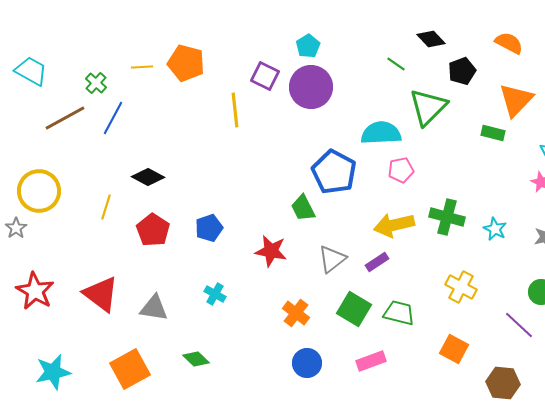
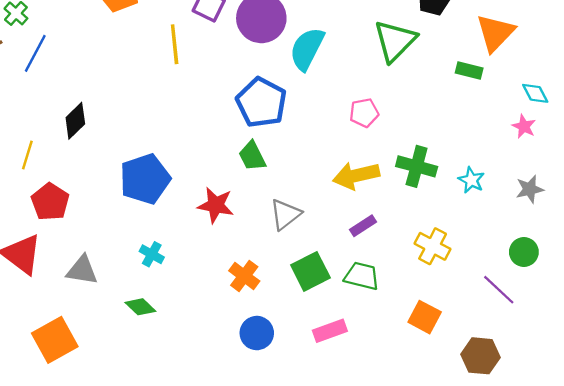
cyan semicircle: (381, 133) -> (307, 49), moved, turned -60
blue pentagon: (334, 172) -> (261, 102), moved
black diamond: (148, 177) -> (75, 121), turned -72
blue pentagon: (209, 228) -> (145, 179), size x1.6
red pentagon: (153, 230) -> (50, 202), moved
purple rectangle: (377, 262) -> (363, 226), moved
green square: (354, 309) -> (310, 271), turned 32
green diamond: (196, 359) -> (140, 307), moved

